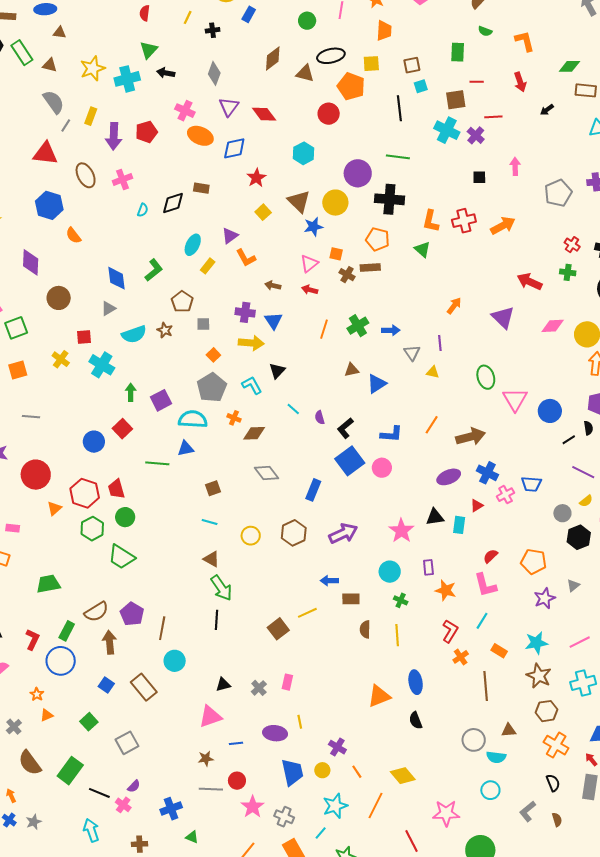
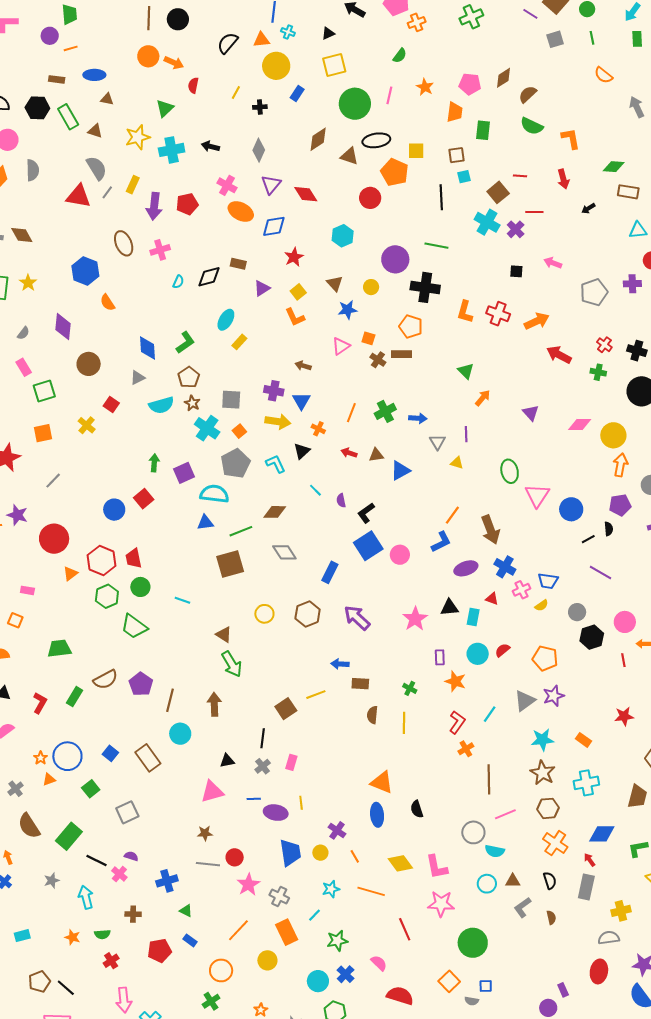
green circle: (307, 21) -> (355, 104), size x1.8
orange trapezoid: (384, 31) -> (455, 112), moved
green semicircle: (485, 31) -> (532, 126), size x1.6
green triangle: (149, 50) -> (165, 108), moved
green rectangle: (458, 52) -> (483, 130), moved
brown square: (456, 100) -> (498, 192), turned -35
red triangle: (45, 153) -> (78, 196), moved
pink arrow: (515, 166) -> (553, 263), turned -72
brown triangle: (299, 201) -> (335, 283), size x0.7
yellow circle: (335, 203) -> (371, 287), size x0.6
red cross: (464, 221) -> (498, 314), turned 30
purple triangle: (230, 236) -> (262, 288), moved
green triangle: (422, 249) -> (466, 371), moved
orange L-shape: (246, 258) -> (295, 317), moved
red arrow: (530, 282) -> (559, 355), moved
red arrow: (310, 290) -> (349, 453), moved
brown pentagon: (182, 302) -> (189, 377), moved
purple triangle: (503, 317) -> (531, 413), size x0.7
gray square: (203, 324) -> (231, 400), size x1.5
red square: (84, 337) -> (111, 405), turned 35
cyan cross: (102, 365) -> (207, 428), moved
gray line: (31, 417) -> (53, 481), turned -54
orange cross: (234, 418) -> (318, 429), moved
blue L-shape: (392, 434) -> (441, 542), moved, turned -35
brown arrow: (471, 437) -> (490, 530), turned 80
green line: (157, 463) -> (241, 531), moved, turned -30
brown square: (213, 488) -> (230, 564), size x1.8
yellow semicircle: (586, 501) -> (542, 605), moved
red triangle: (477, 505) -> (492, 599), turned 48
cyan line: (210, 522) -> (182, 600), moved
purple arrow: (343, 533) -> (357, 618), turned -116
cyan circle: (390, 572) -> (478, 654), moved
pink L-shape: (485, 585) -> (437, 867), moved
gray triangle: (573, 585) -> (525, 701), moved, size x1.6
black line: (217, 620) -> (263, 738), moved
brown arrow: (110, 642) -> (214, 704), moved
pink line: (580, 642) -> (505, 814), moved
orange rectangle: (499, 651) -> (584, 740), moved
blue circle: (61, 661) -> (67, 756), moved
blue ellipse: (416, 682) -> (377, 815), moved
orange triangle: (379, 696) -> (382, 782), turned 40
brown triangle: (509, 730) -> (513, 881), moved
blue line: (236, 743) -> (254, 799), moved
purple semicircle: (134, 786) -> (131, 856), turned -120
cyan star: (335, 806) -> (331, 889), size x0.7
orange line: (375, 806) -> (371, 891), turned 76
gray star: (34, 822) -> (52, 881), moved

